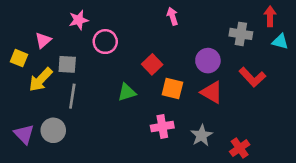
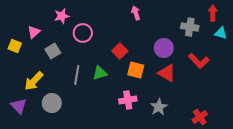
gray square: (67, 64) -> (53, 51), turned -35
yellow arrow: (41, 80) -> (34, 81), moved
gray line: (72, 96) -> (77, 75), moved
gray circle: (53, 130) -> (52, 103), moved
red cross: (240, 148) -> (200, 117), moved

